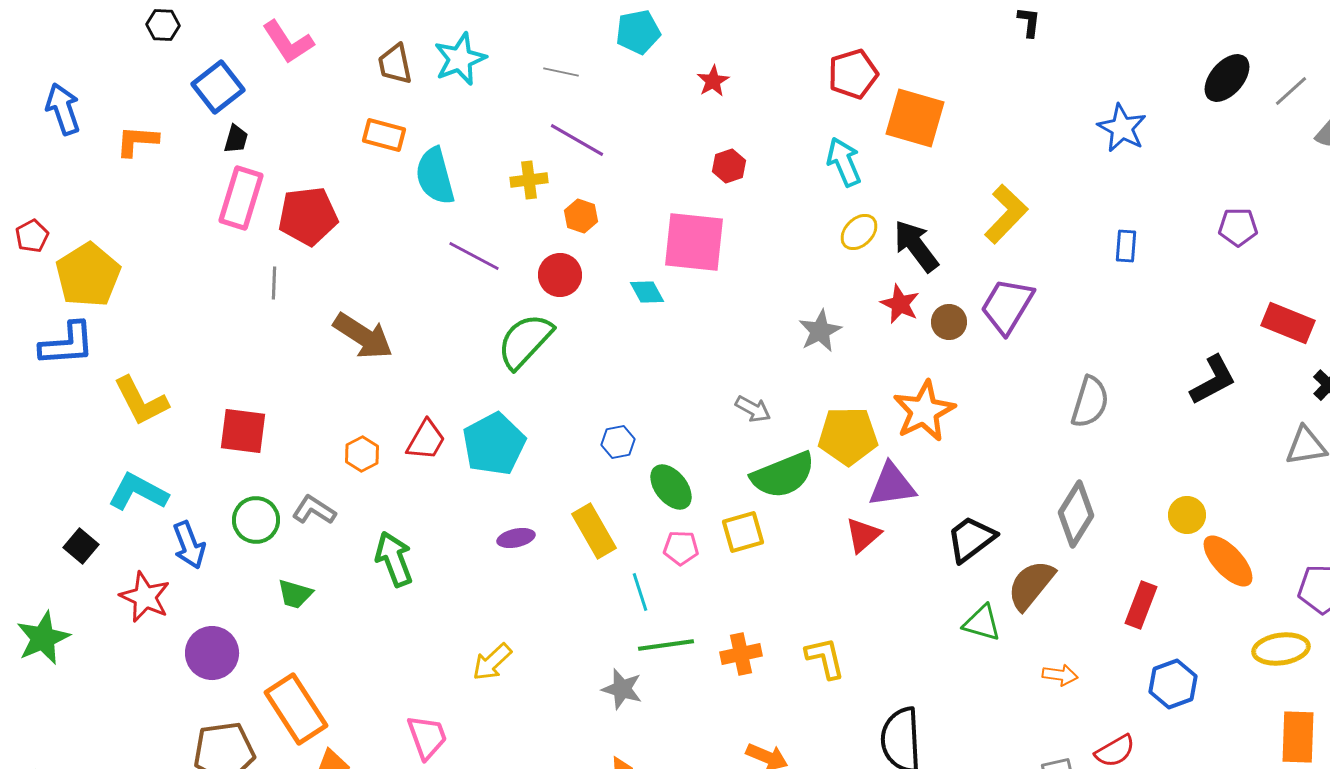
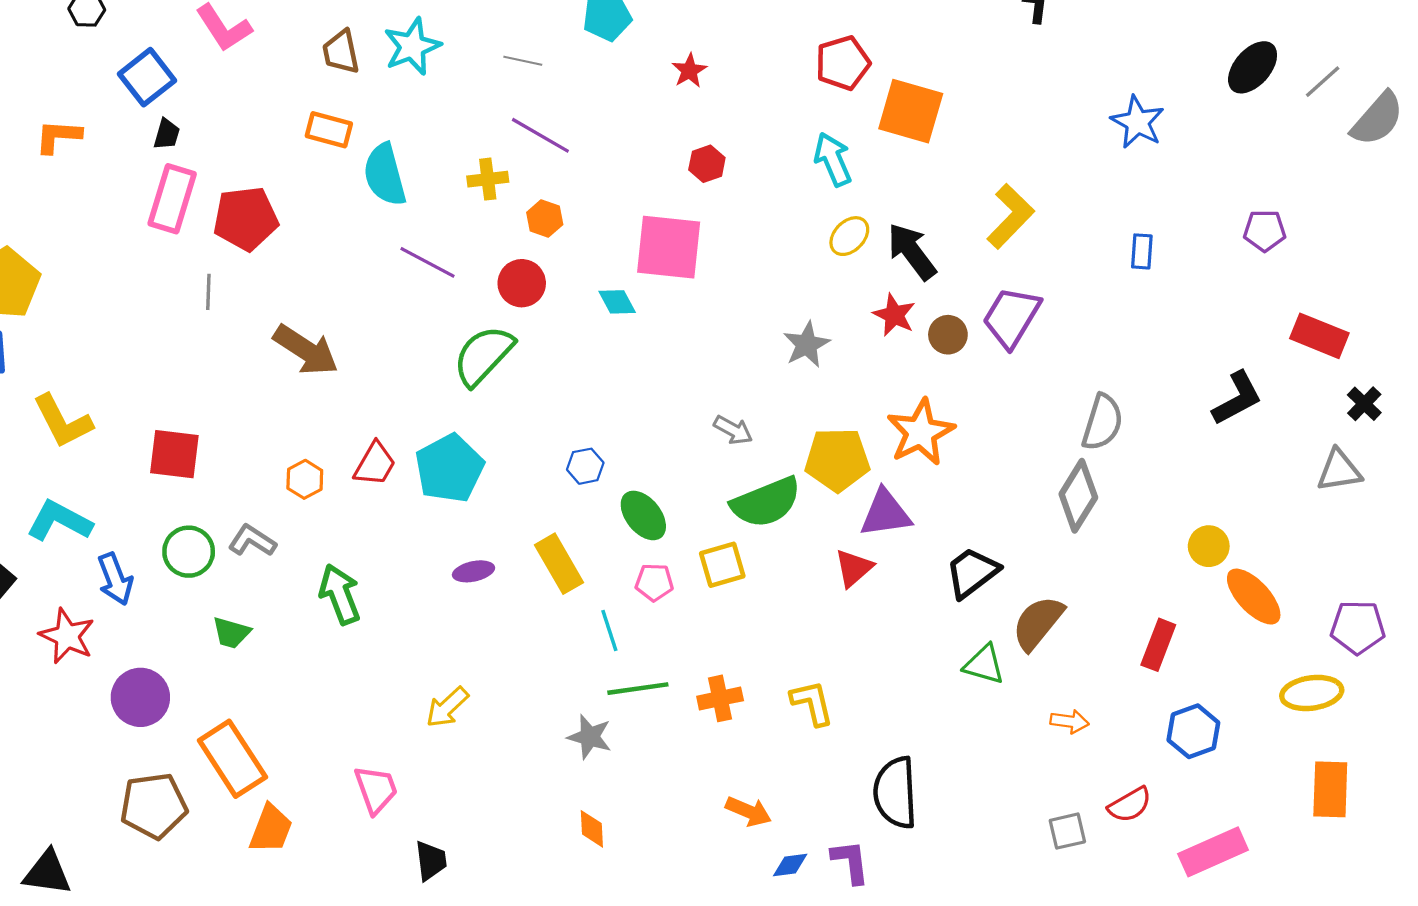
gray diamond: (1076, 514) -> (1078, 496), moved

